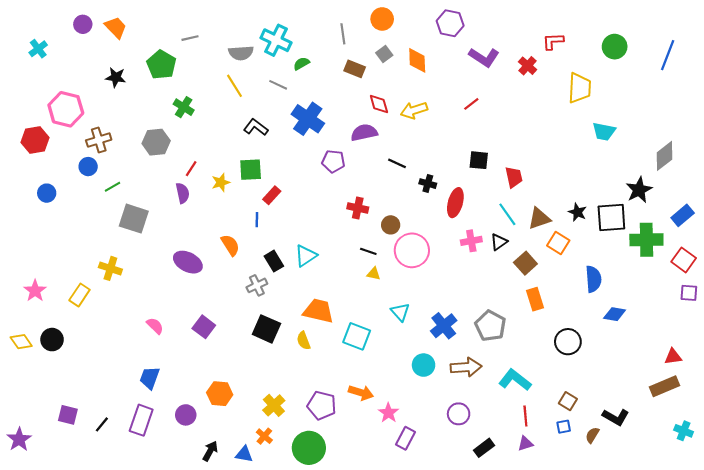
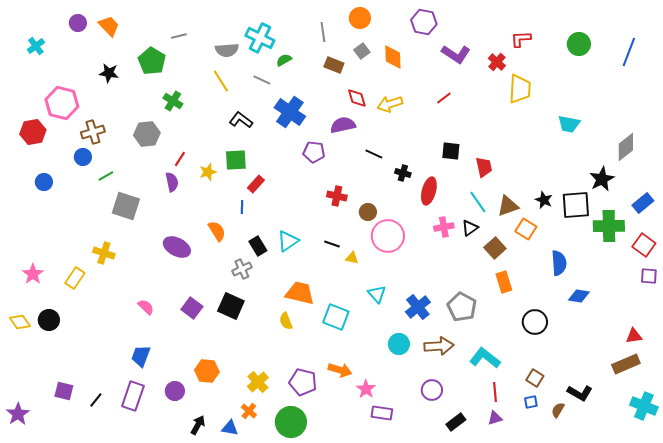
yellow trapezoid: (580, 88) -> (520, 89), moved
black line: (368, 251) -> (332, 244), moved
black square: (266, 329) -> (231, 306), moved
cyan cross: (684, 431) -> (644, 406), size x1.5
purple rectangle: (405, 438) -> (382, 413), turned 70

